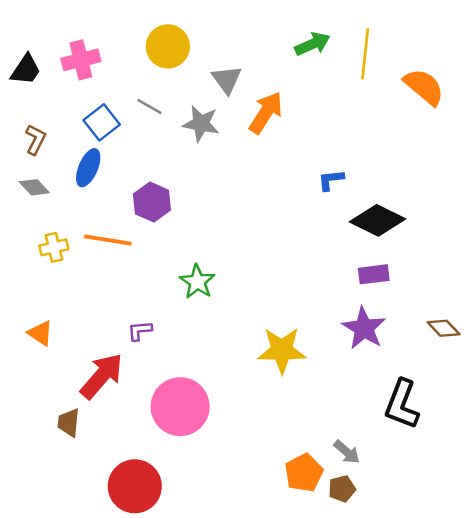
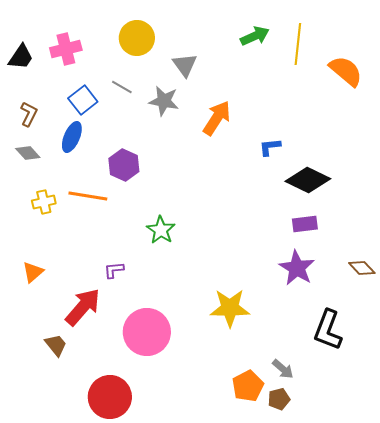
orange arrow: (266, 113) -> (217, 118), moved
orange triangle: (40, 333) -> (33, 272), turned 45
yellow star: (282, 350) -> (230, 308), moved
brown trapezoid: (69, 423) -> (56, 345), turned 135

